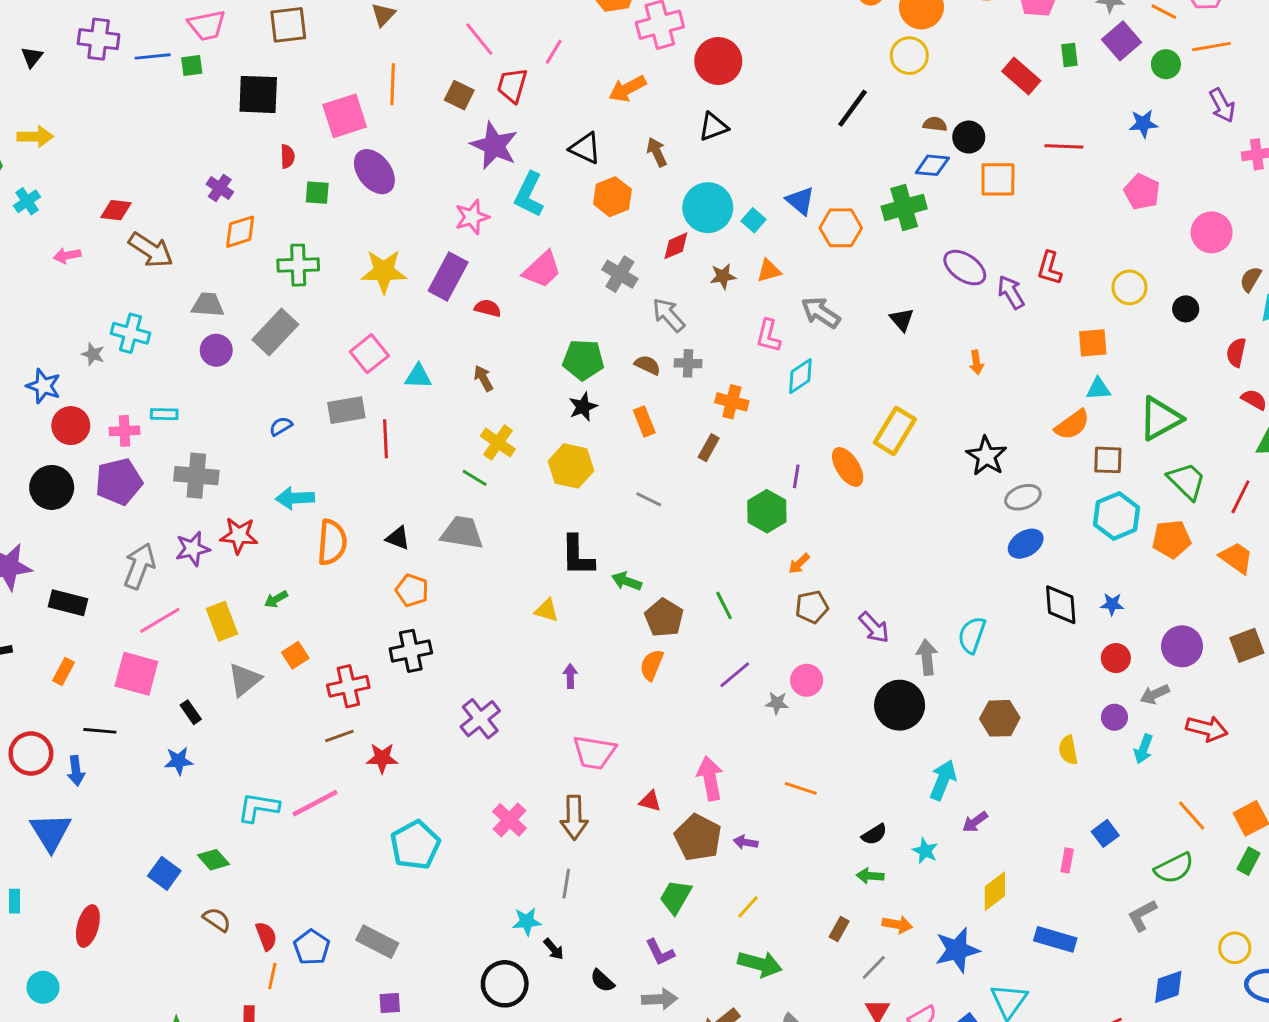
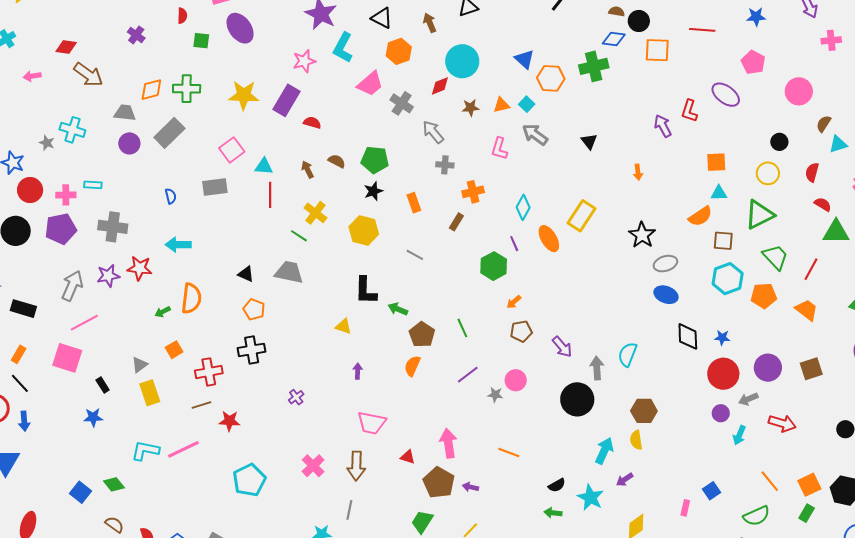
cyan square: (754, 220) -> (527, 104), moved
orange diamond: (240, 232) -> (151, 90), moved
purple ellipse: (965, 268) -> (726, 95), moved
pink trapezoid: (542, 270) -> (370, 84), moved
yellow circle: (1129, 287) -> (768, 173), moved
brown semicircle: (648, 365) -> (337, 161), moved
cyan diamond: (800, 376) -> (523, 207), moved, turned -30
orange cross: (732, 402) -> (473, 192), turned -30
blue semicircle: (281, 426) -> (171, 196), turned 105
red line: (386, 439) -> (270, 195), moved
purple line: (796, 476) -> (514, 244), turned -35
orange semicircle: (332, 542) -> (191, 298), moved
blue ellipse: (1026, 544) -> (666, 295), turned 50
yellow rectangle: (222, 621) -> (150, 393), moved
red circle: (1116, 658) -> (723, 374), size x1.6
gray triangle: (245, 680) -> (140, 365), size x0.7
purple cross: (480, 719) -> (296, 397), size x0.6
black line: (100, 731) -> (20, 383), moved, turned 40
yellow semicircle: (1068, 750) -> (636, 440), moved
cyan star: (925, 851) -> (590, 498), size x1.5

